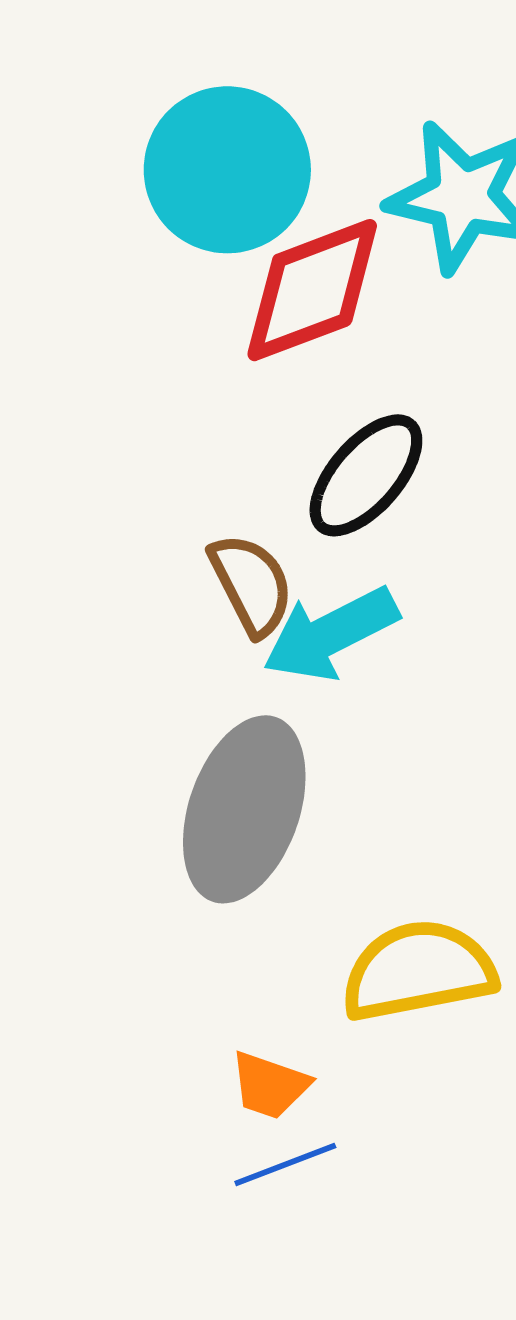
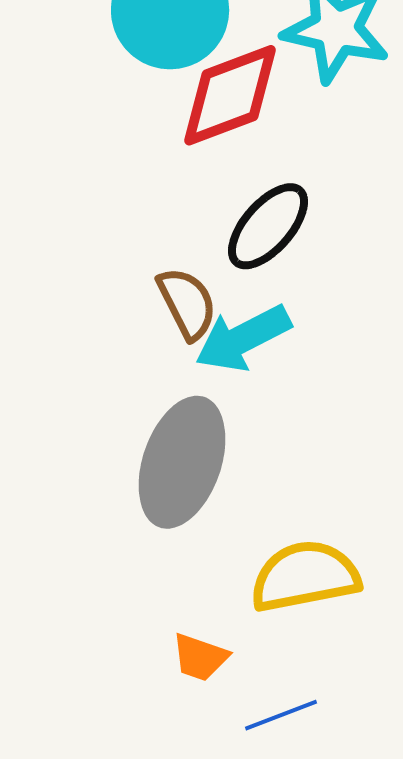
blue line: (285, 1165) -> (281, 715), moved

